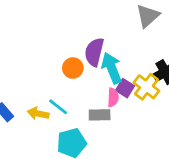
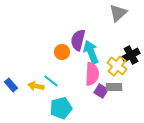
purple square: (125, 88) -> (101, 91), moved
pink semicircle: (113, 97) -> (92, 74), size x1.6
gray rectangle: (100, 115) -> (114, 87), moved

